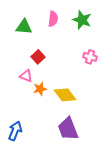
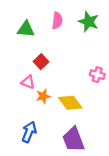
pink cross: (90, 57) -> (97, 75), moved
blue arrow: (15, 131) -> (29, 132), moved

